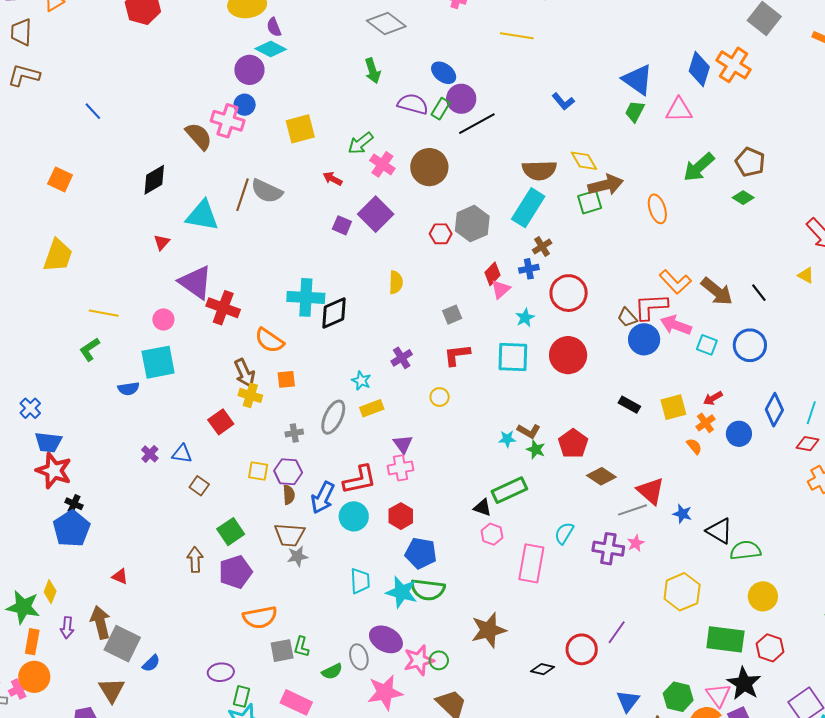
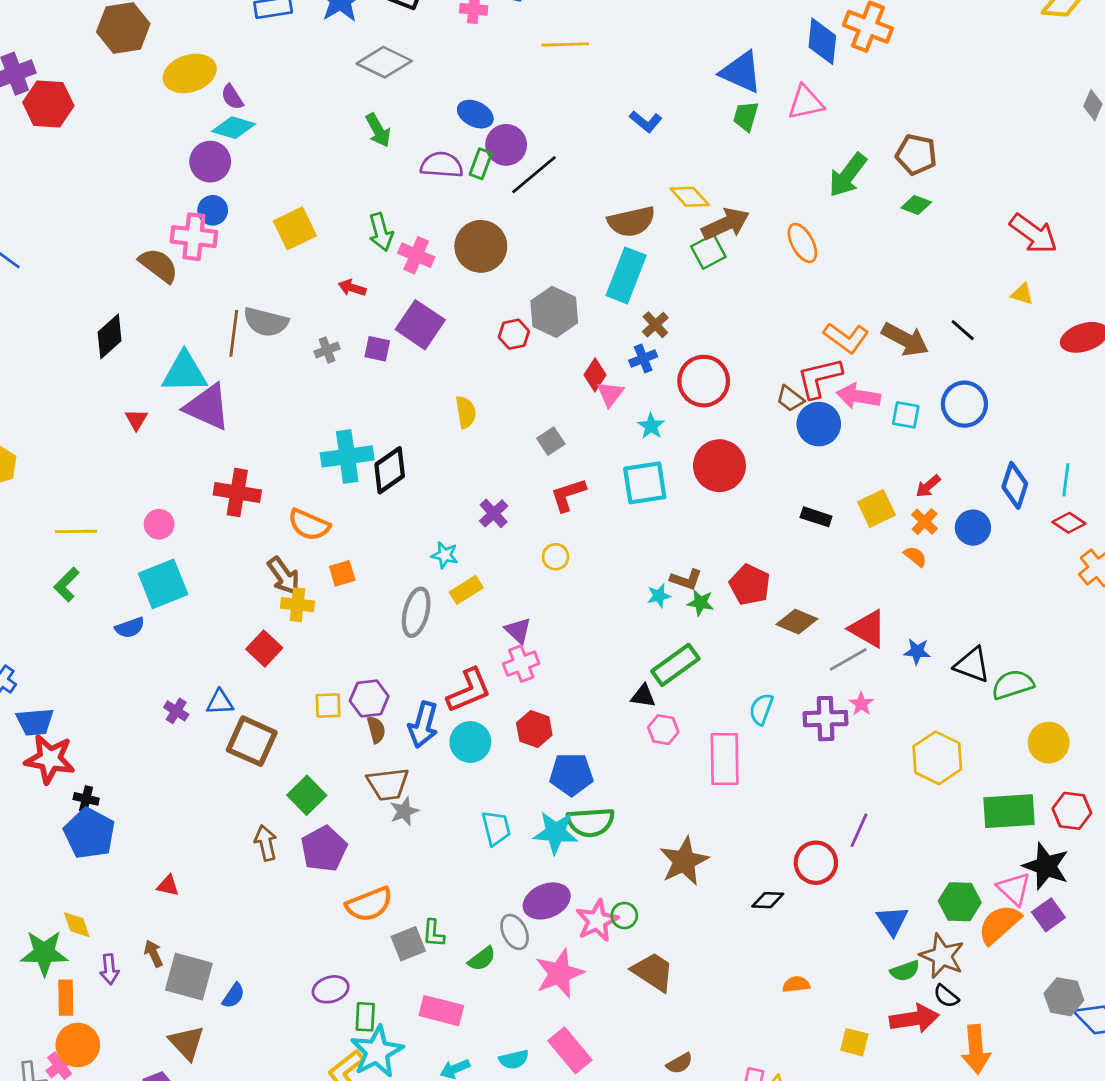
green arrow: (361, 143) -> (381, 232), turned -56
purple triangle: (196, 282) -> (207, 407), moved
gray cross: (294, 433) -> (327, 350), moved
red diamond: (807, 444) -> (1069, 523), turned 35
brown square: (199, 486) -> (252, 741), size x1.8
yellow diamond: (50, 592) -> (77, 925), turned -30
brown arrow: (100, 622) -> (153, 953), size x0.6
purple ellipse: (386, 639) -> (547, 901), turned -40

